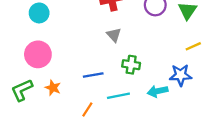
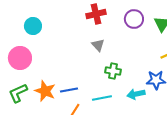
pink circle: (38, 54) -> (20, 58), moved
blue line: (93, 75) -> (69, 90), moved
orange star: (53, 88) -> (45, 91), size x1.5

